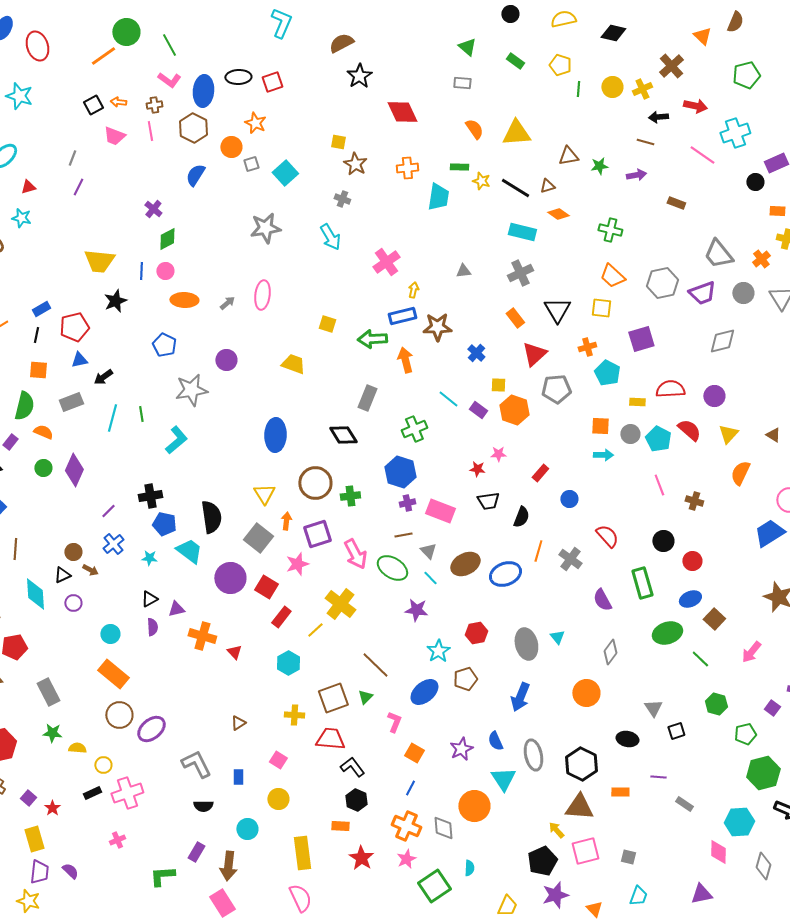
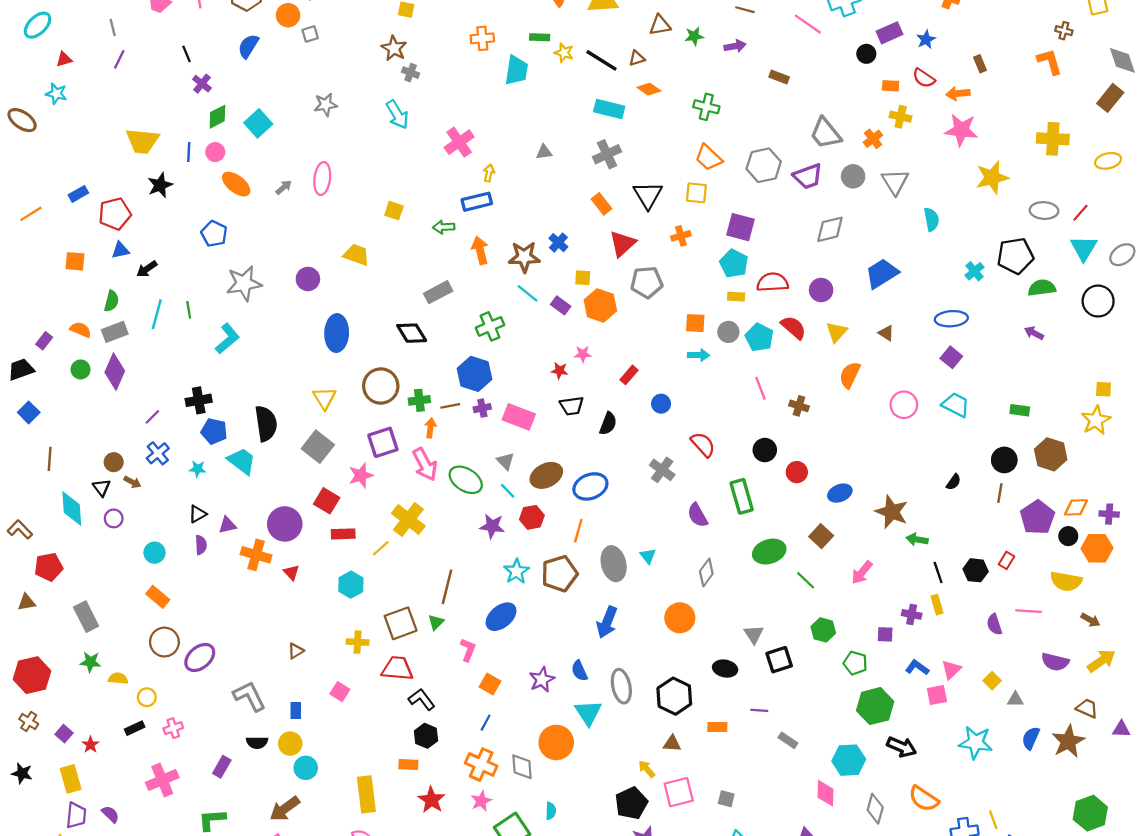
gray line: (72, 158) -> (113, 27), turned -35
brown star: (355, 164) -> (394, 48), moved
cyan square: (285, 173) -> (258, 123), moved
gray star: (265, 228) -> (326, 105), size x0.7
orange ellipse: (184, 300) -> (236, 184), turned 36
brown star: (437, 327) -> (524, 257), moved
black line: (36, 335) -> (187, 54), moved, turned -35
green arrow: (372, 339) -> (444, 227), size x0.7
purple square: (641, 339) -> (741, 227), turned 32
purple circle: (226, 360) -> (308, 279), moved
cyan pentagon: (607, 373) -> (734, 264), moved
gray rectangle: (367, 398) -> (438, 292), turned 40
gray rectangle: (71, 402) -> (115, 332), moved
green semicircle: (24, 406) -> (111, 301), moved, size x0.7
orange arrow: (286, 521) -> (430, 428), moved
blue trapezoid: (769, 533) -> (882, 273), moved
brown line: (403, 535) -> (450, 406), moved
orange line: (538, 551) -> (578, 531), moved
black triangle: (62, 575) -> (102, 488), turned -42
purple circle: (230, 578) -> (285, 524), moved
blue ellipse: (690, 599) -> (840, 493), moved
red rectangle: (281, 617) -> (343, 534), turned 50
red hexagon: (476, 633) -> (532, 517), moved
brown line: (375, 665) -> (447, 587), turned 60
orange rectangle: (113, 674) -> (158, 597), size x0.7
brown pentagon: (465, 679) -> (560, 574), moved, size x1.4
purple square: (772, 708) -> (885, 634), turned -35
black square: (676, 731) -> (779, 660), size x1.4
green pentagon: (745, 734) -> (855, 663), turned 30
pink cross: (127, 793) -> (173, 728), size x0.6
yellow circle: (278, 799) -> (290, 744), moved
brown triangle: (579, 807) -> (672, 744), size x0.6
pink cross: (117, 840) -> (162, 780), size x1.8
purple rectangle: (196, 852) -> (222, 767), moved
brown arrow: (228, 866) -> (285, 809), turned 48

